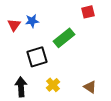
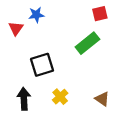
blue star: (32, 21) -> (36, 15), moved
green rectangle: (64, 38) -> (87, 43), moved

